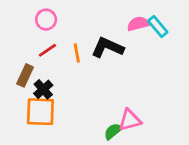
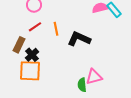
black L-shape: (107, 47) -> (79, 39), moved
green semicircle: (113, 131) -> (82, 85), turned -56

